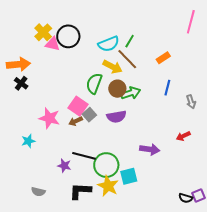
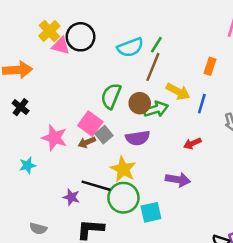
orange rectangle: (163, 58) -> (210, 66), moved, turned -40
brown line: (127, 59) -> (153, 67), turned 65
yellow arrow: (113, 67) -> (178, 92), moved
black cross: (21, 83) -> (21, 107), moved
red arrow: (183, 136) -> (192, 143), moved
yellow star: (108, 186) -> (123, 169), moved

